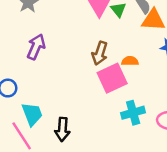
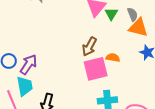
purple arrow: (36, 47) -> (28, 64), moved

